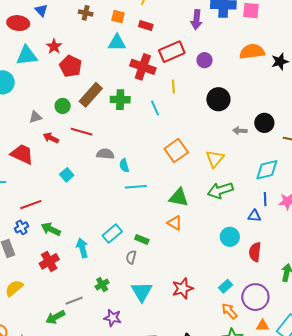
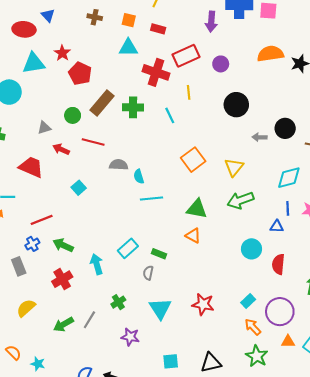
red star: (183, 288) -> (203, 304), turned 30
gray line: (74, 301) -> (89, 320), turned -36
green arrow: (55, 317) -> (63, 324), moved

